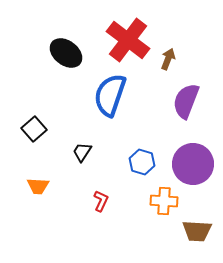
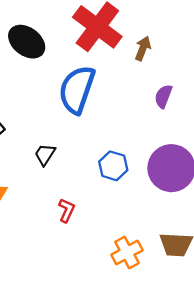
purple semicircle: (186, 101) -> (163, 96), size x0.6
orange cross: (164, 201) -> (127, 252), moved, turned -32

